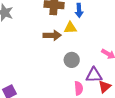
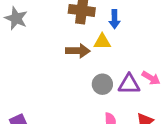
purple triangle: (94, 75) -> (129, 84), moved

